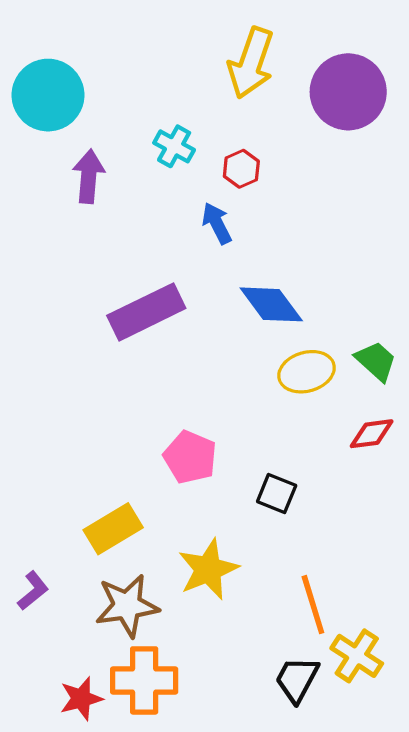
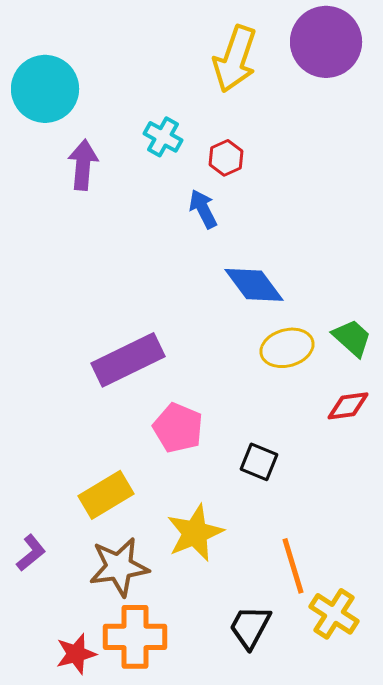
purple circle: (348, 92) -> (326, 42), moved
purple rectangle: (146, 312) -> (128, 360), moved
black trapezoid: (297, 679) -> (250, 627), moved

